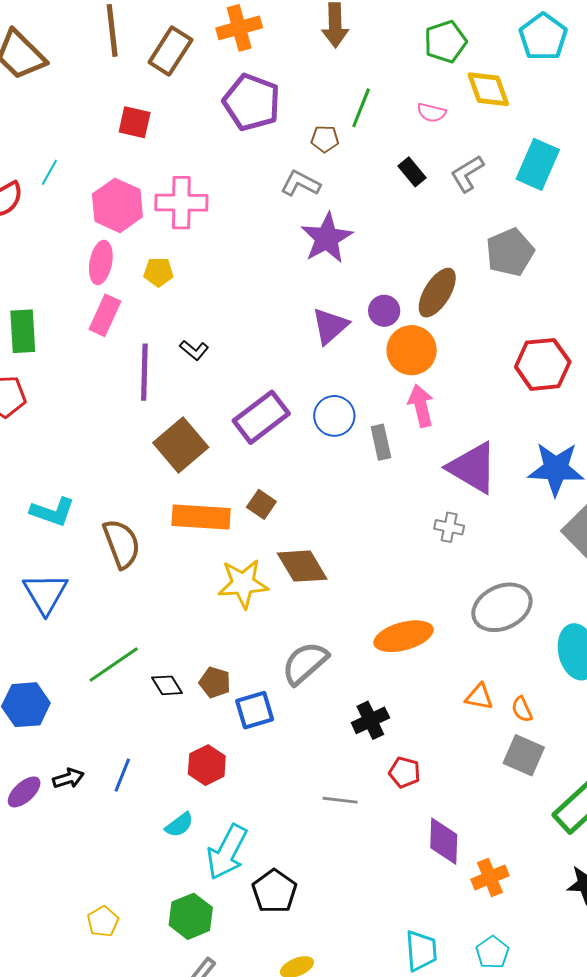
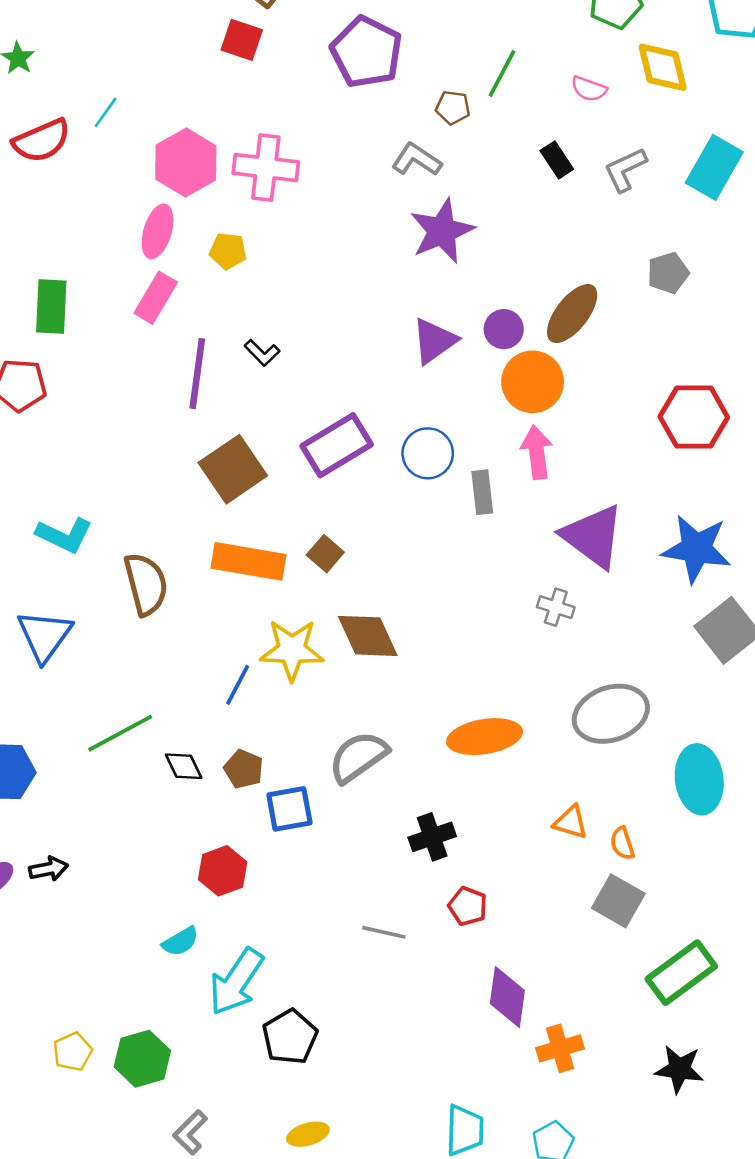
red square: (135, 122) -> (242, 40), moved
gray pentagon: (510, 252) -> (668, 273), size x0.7
blue line: (122, 775) -> (238, 685), moved
green hexagon: (191, 916) -> (142, 1059), moved

